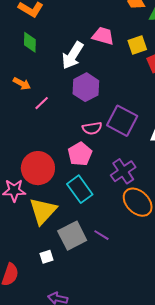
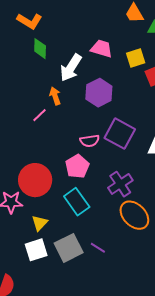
green diamond: (30, 42) -> (40, 49), moved
orange arrow: (22, 84) -> (55, 96), moved, turned -138
purple hexagon: (86, 87) -> (99, 93), moved
yellow triangle: (43, 211) -> (40, 223), size x0.6
white square: (47, 257) -> (36, 250), moved, size x1.6

